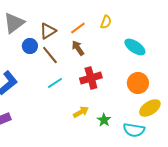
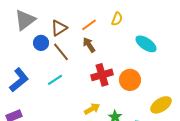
cyan line: (55, 83) -> (55, 80), moved
orange circle: (138, 83) -> (130, 80), moved

